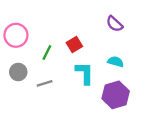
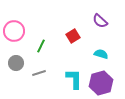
red square: (74, 44) -> (73, 36), moved
cyan L-shape: (85, 73) -> (74, 79), moved

